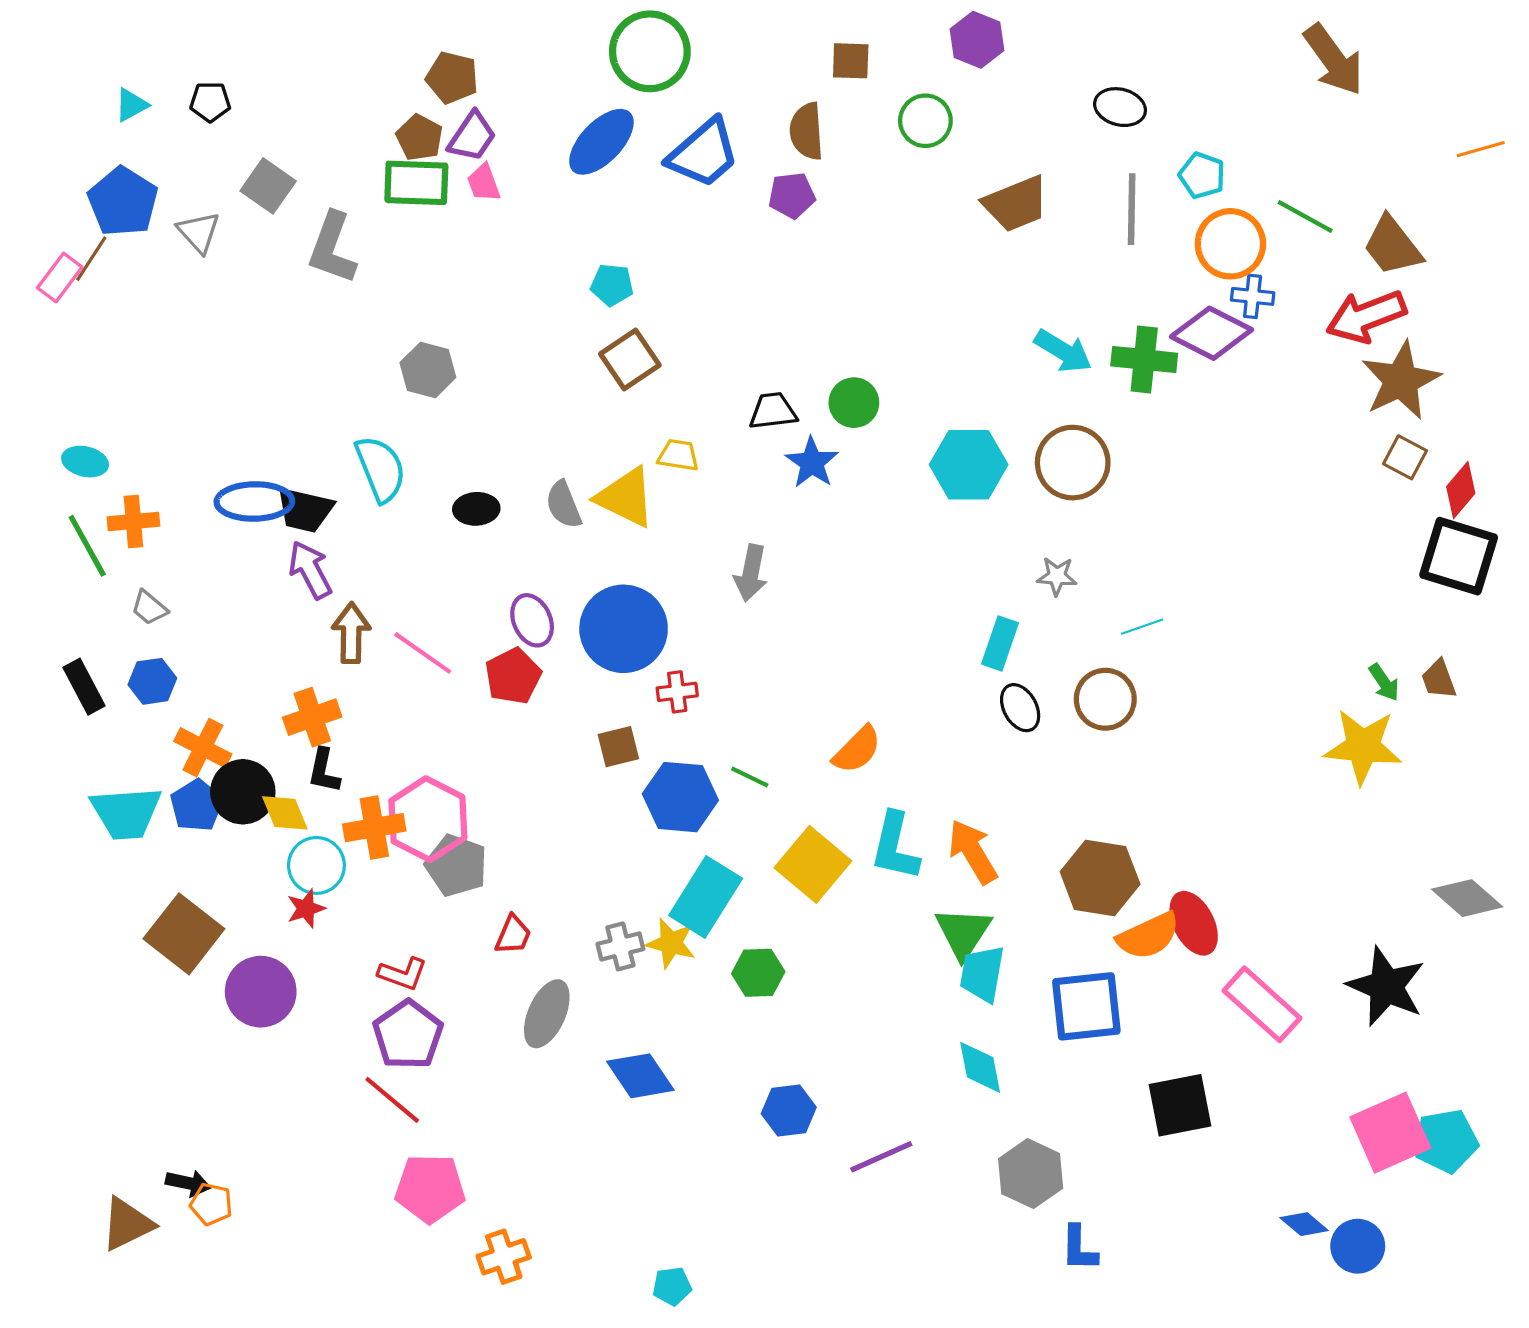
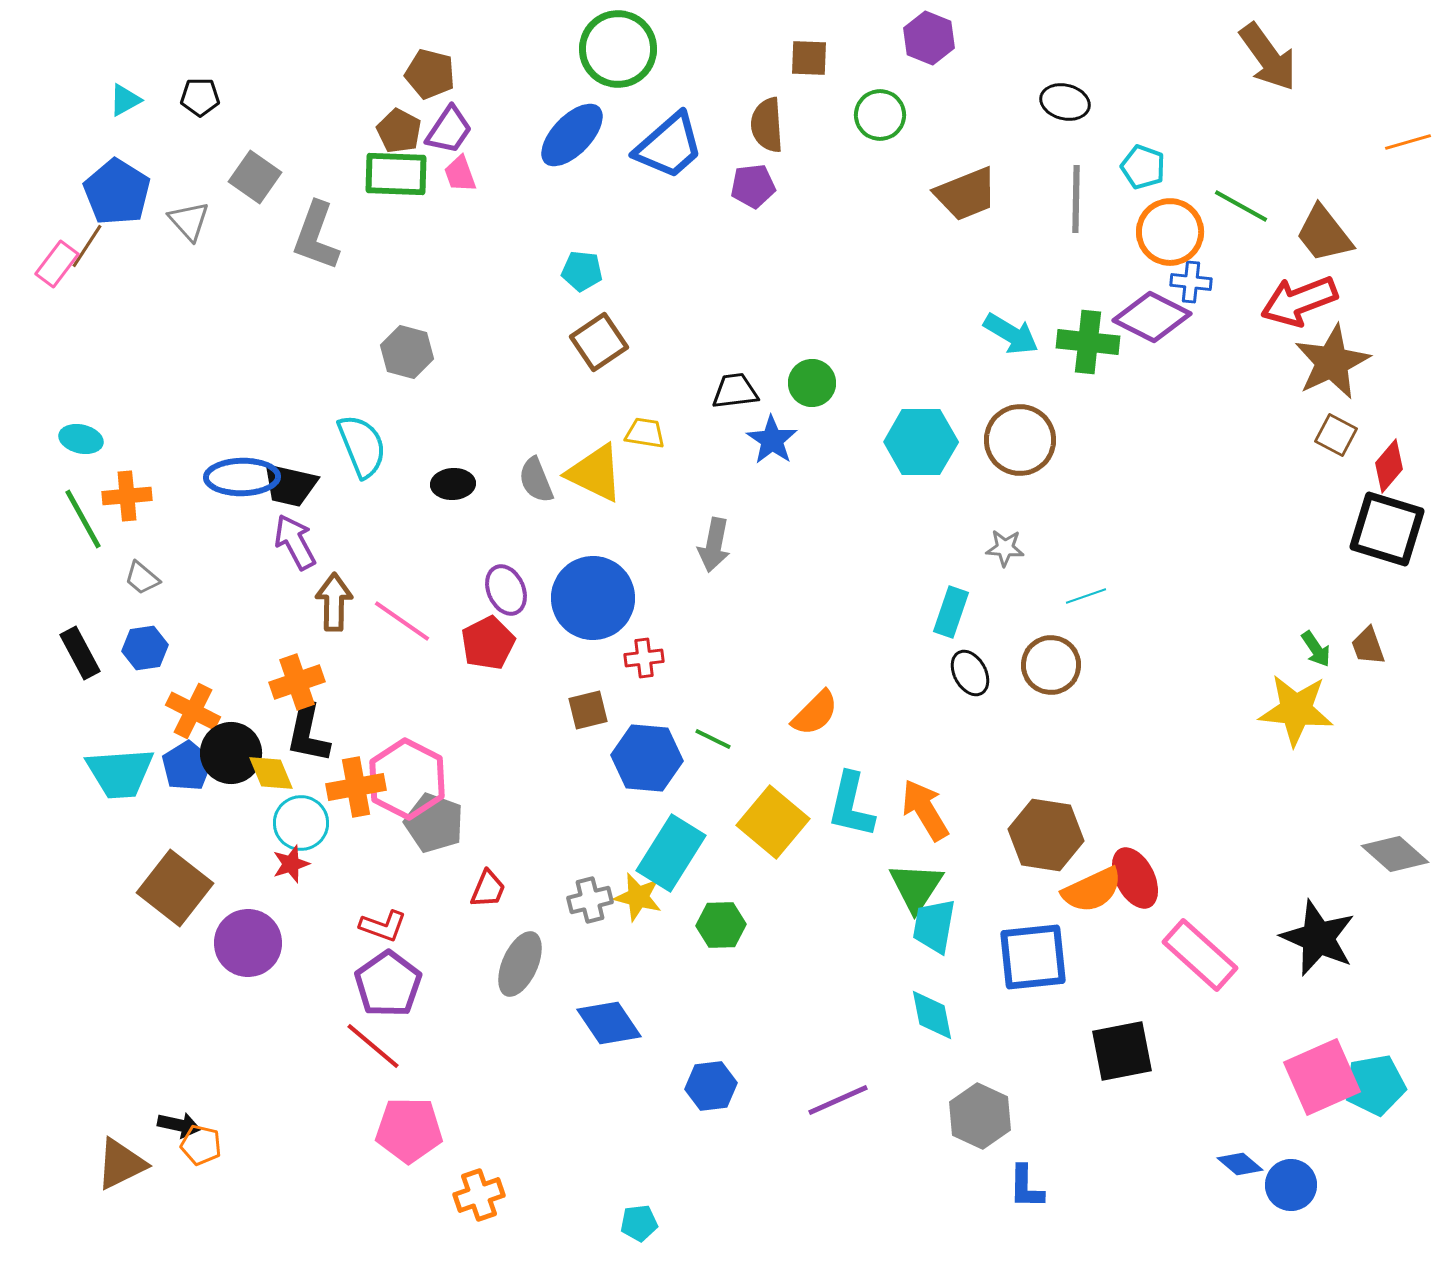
black L-shape: (324, 771) -> (308, 733), size x1.4
blue hexagon: (789, 1110) -> (711, 1086), moved

